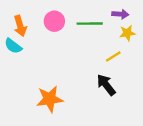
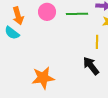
yellow line: (113, 57) -> (97, 42), turned -56

